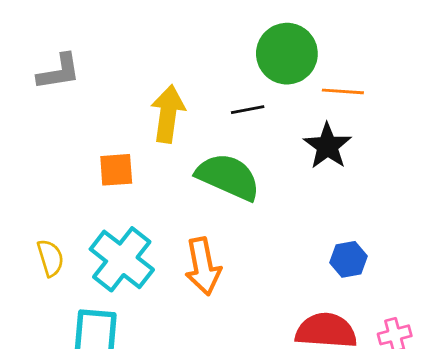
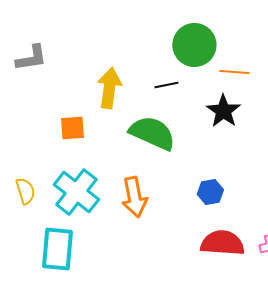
blue hexagon: (348, 259) -> (210, 192), moved

